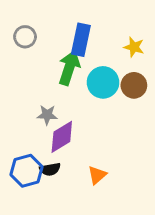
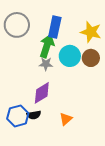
gray circle: (25, 37) -> (17, 25), size x1.6
yellow star: (134, 47) -> (91, 32), size x1.5
gray star: (47, 115) -> (46, 64), moved

